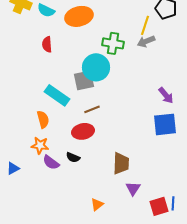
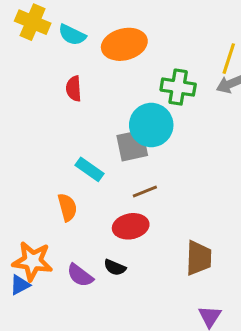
cyan rectangle: (57, 95) -> (89, 169), size x0.7
orange star: (40, 145) -> (33, 261), moved, size x1.4
brown trapezoid: (121, 163) -> (199, 258), moved

